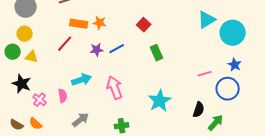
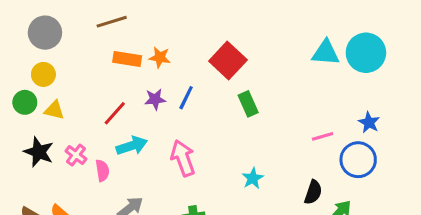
cyan triangle: (207, 20) -> (326, 53), turned 36
red square: (144, 25) -> (228, 60), size x1.6
cyan circle: (233, 33) -> (366, 53), moved
red line: (65, 44) -> (115, 113), moved
blue line: (117, 49) -> (186, 98), turned -35
pink cross: (40, 100) -> (76, 155), moved
cyan star: (160, 101) -> (253, 178), size x0.6

